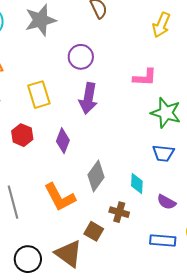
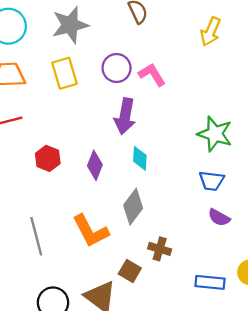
pink L-shape: (145, 77) -> (152, 75), moved, turned -125
yellow rectangle: (39, 95) -> (64, 73), moved
cyan diamond: (137, 184) -> (140, 158), moved
purple semicircle: (166, 202) -> (219, 218), moved

